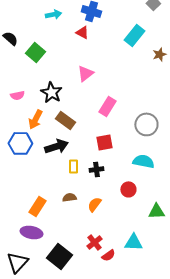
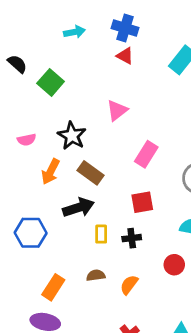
red triangle: (82, 32) -> (125, 56), moved
blue hexagon: (20, 143) -> (31, 233), moved

